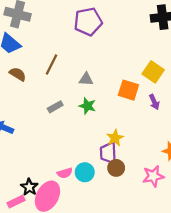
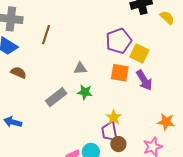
purple pentagon: (88, 22) -> (119, 41), moved
brown line: (52, 64) -> (46, 35), moved
purple arrow: (154, 102) -> (144, 80), size x1.5
gray rectangle: (55, 107) -> (56, 97), size x1.5

